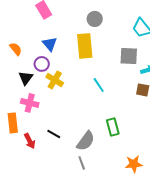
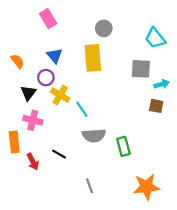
cyan line: (99, 85) -> (82, 109), moved
gray semicircle: (86, 141) -> (94, 135), moved, turned 50
orange star: (134, 164) -> (146, 187), size x1.4

